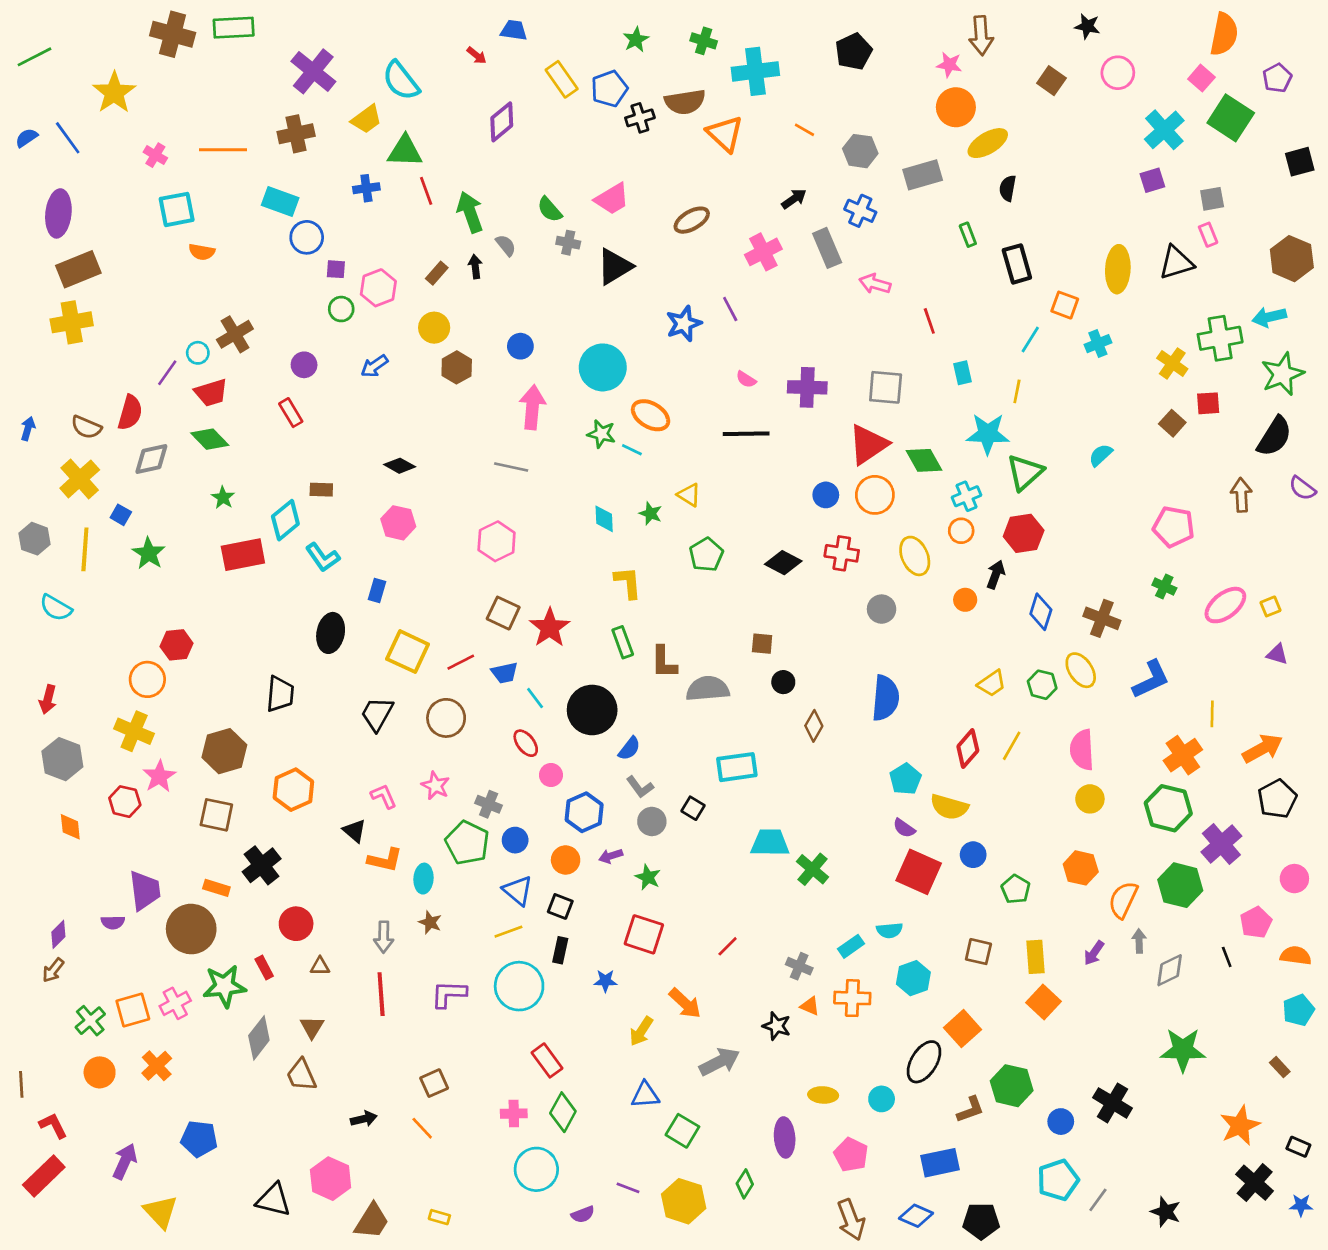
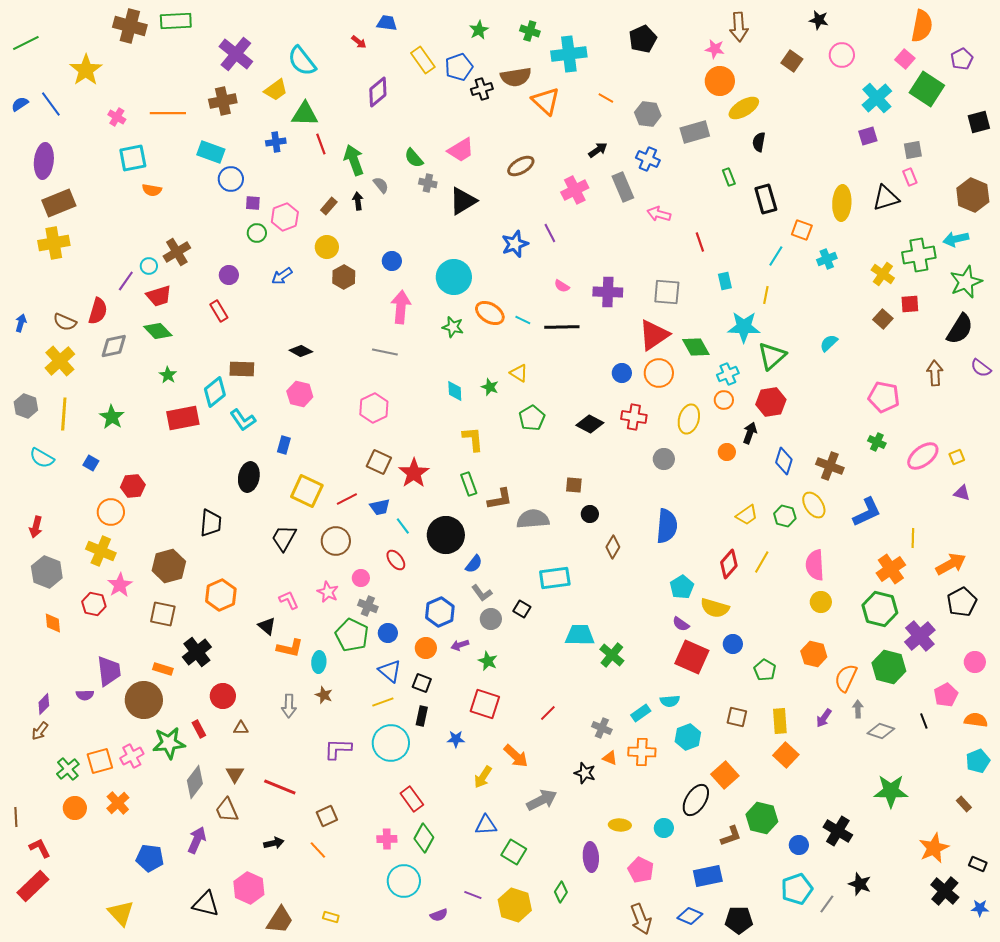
cyan line: (632, 450) -> (523, 320), moved
brown rectangle: (321, 490) -> (242, 369), size x1.4
blue square: (121, 515) -> (91, 463), moved
yellow ellipse: (915, 556) -> (689, 419), turned 40
brown L-shape: (664, 662) -> (500, 499), turned -100
pink circle: (551, 775) -> (361, 578), moved
gray diamond: (1170, 970) -> (881, 731), turned 44
red line: (381, 994) -> (280, 787), moved, turned -64
purple arrow: (125, 1161) -> (197, 840), moved
black star: (1166, 1212) -> (860, 884), moved

